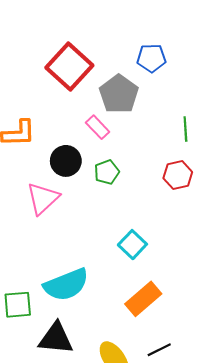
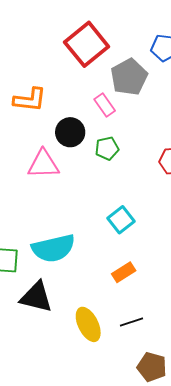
pink triangle: (43, 198) -> (43, 164), turned 32
orange rectangle: (143, 299) -> (124, 272), size x0.7

